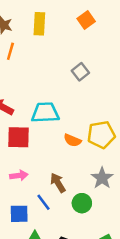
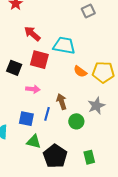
gray square: (80, 72) -> (88, 11), moved
blue line: (43, 202) -> (47, 114), turned 40

